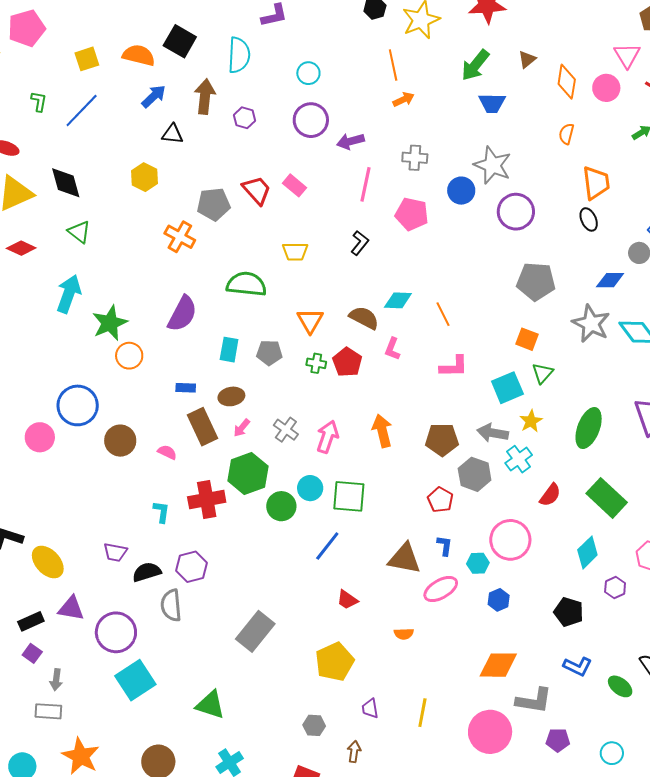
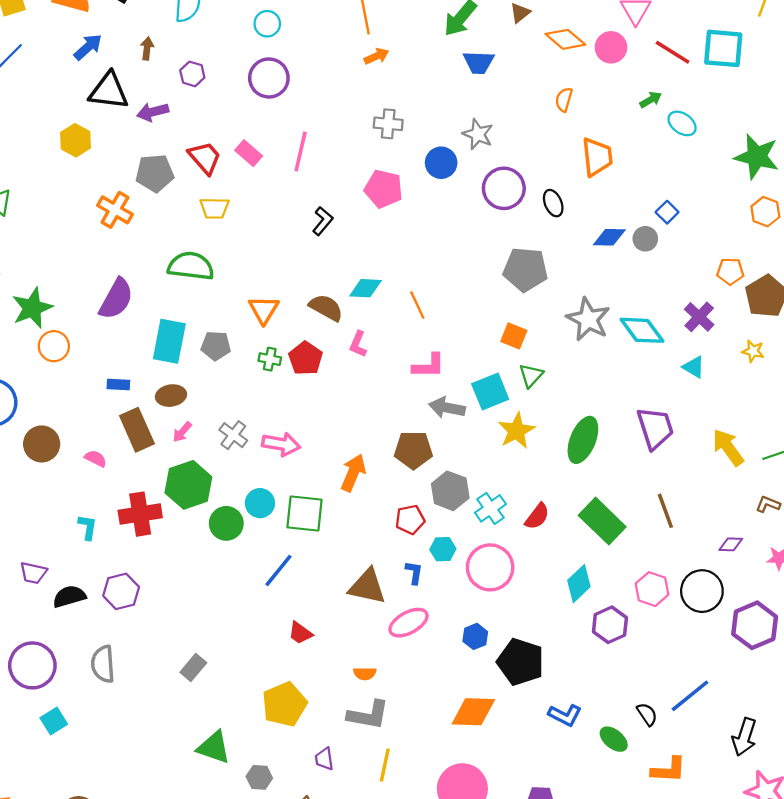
orange diamond: (567, 82) -> (565, 39), turned -60
brown arrow: (205, 97) -> (147, 49), size x0.6
black triangle: (172, 134) -> (109, 91), size x1.6
purple arrow: (350, 141) -> (153, 112), moved
gray star: (493, 165) -> (478, 134), size x0.7
pink line: (366, 184) -> (301, 152), moved
black ellipse: (589, 219) -> (553, 203), moved
yellow trapezoid: (295, 252) -> (214, 208), moved
blue diamond: (610, 280) -> (609, 237), moved
cyan rectangle: (229, 350) -> (169, 341), size x1.5
yellow star: (531, 421) -> (516, 431), size x1.4
orange arrow: (382, 431) -> (353, 473), moved, turned 36
gray arrow: (493, 433) -> (447, 408), moved
pink arrow: (328, 437) -> (281, 444), turned 80
cyan cross: (519, 459) -> (490, 508), moved
red pentagon: (440, 500) -> (410, 520), turned 30
cyan hexagon: (478, 563) -> (443, 549), moved
purple hexagon: (615, 588) -> (610, 625), size x1.4
gray semicircle: (171, 605) -> (103, 664), moved
black pentagon: (569, 612) -> (521, 662), moved, size x1.4
gray rectangle: (255, 631) -> (193, 667), size x0.6
cyan square: (135, 680) -> (54, 721), size x0.6
gray L-shape: (534, 701) -> (368, 715), moved
green triangle: (210, 705) -> (214, 747), moved

